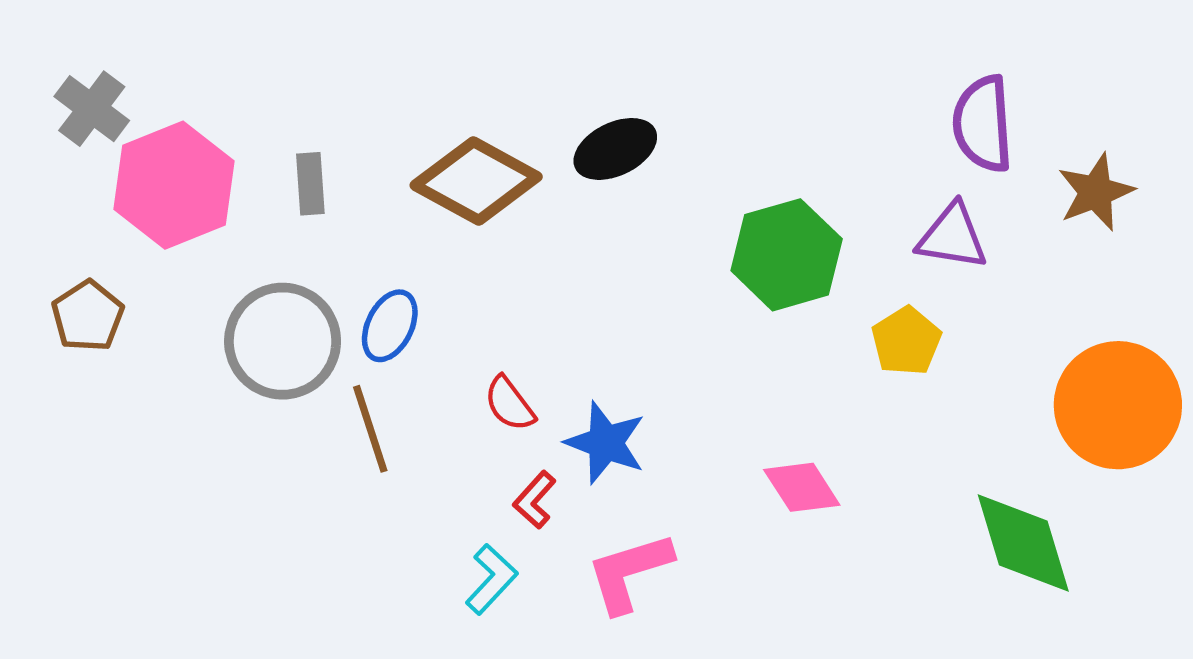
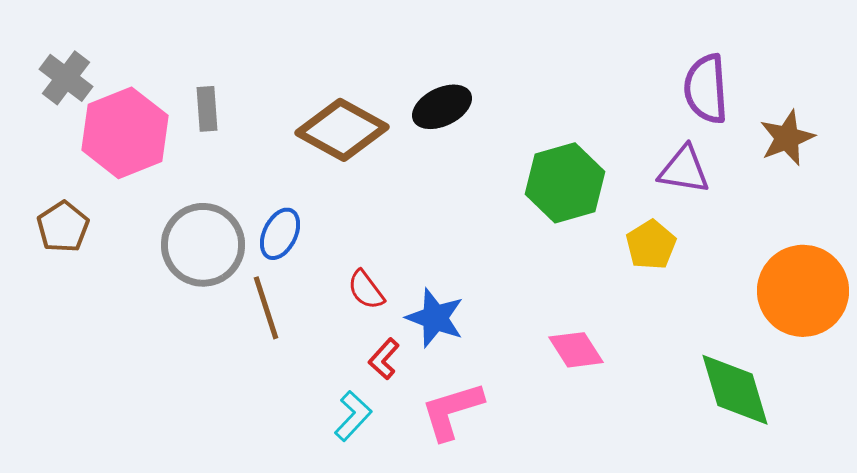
gray rectangle: (310, 184) -> (207, 109), moved

